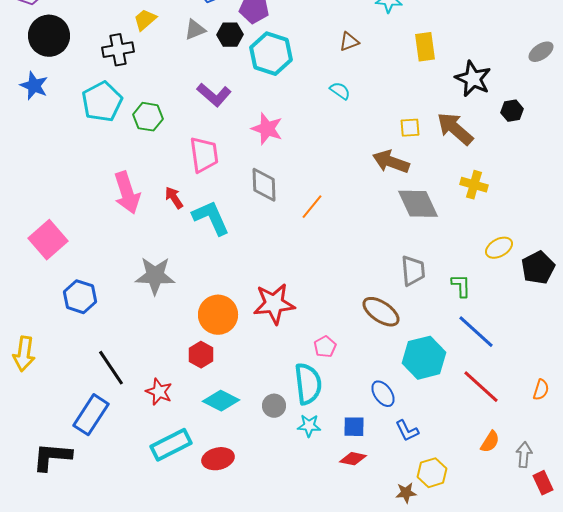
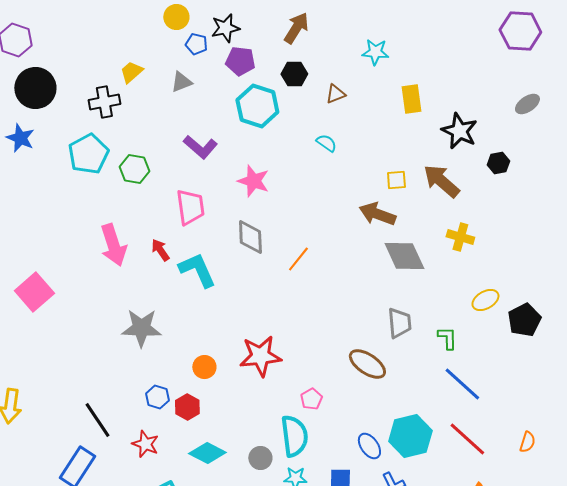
black hexagon: (230, 35) -> (294, 74), moved
blue hexagon: (80, 297) -> (157, 397), moved, size x0.7
orange circle: (218, 315) -> (204, 367), size x0.6
cyan hexagon: (424, 358) -> (410, 436), moved

